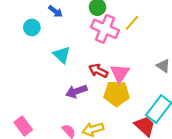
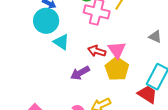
cyan circle: (32, 27) -> (46, 21), moved, size x1.6
yellow pentagon: (117, 94) -> (117, 69), turned -30

